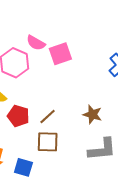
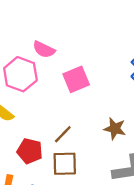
pink square: (60, 54) -> (76, 79), moved
red pentagon: (18, 116) -> (30, 151), moved

